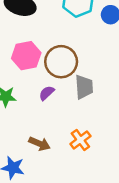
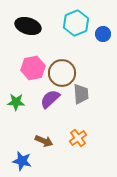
purple semicircle: (47, 93) -> (50, 99), size x1.5

